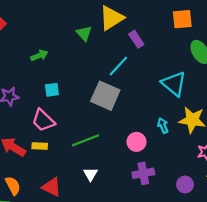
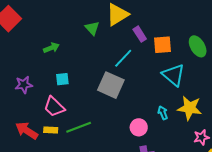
orange square: (182, 19) -> (162, 45), moved
green line: (86, 140) -> (79, 127), moved

